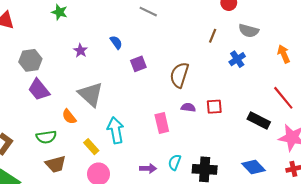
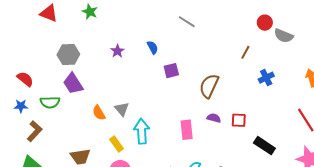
green star: (59, 12) -> (90, 12), moved
gray semicircle: (249, 31) -> (284, 36), moved
gray triangle: (91, 94) -> (122, 109), moved, size x0.6
black rectangle: (259, 120) -> (264, 146), moved
green semicircle: (46, 137) -> (50, 102), moved

